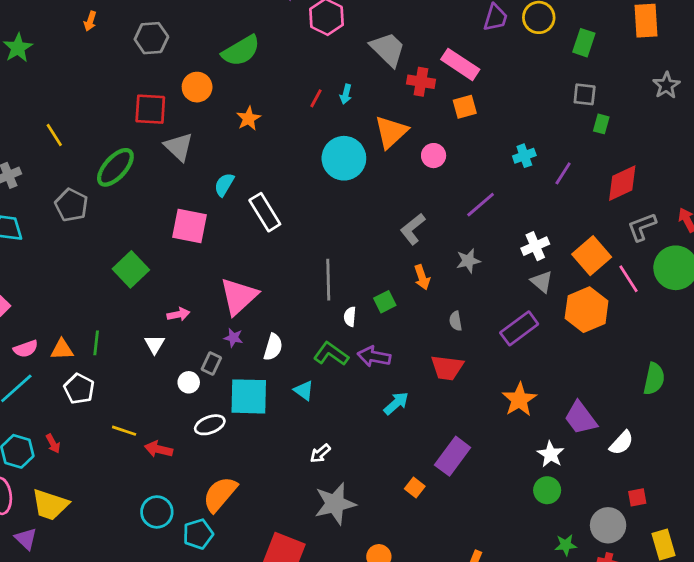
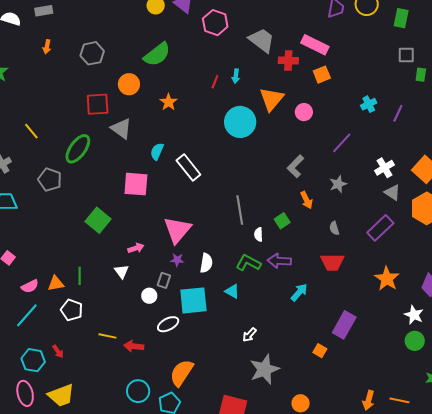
yellow trapezoid: (50, 505) -> (61, 395), turned -32

